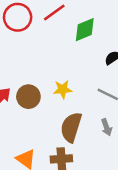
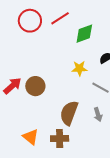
yellow star: (63, 89) -> (79, 68), moved

